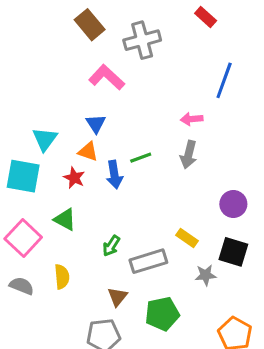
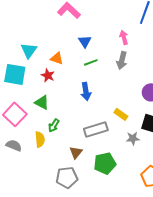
pink arrow: (192, 119) -> (124, 37), turned 80
blue triangle: (96, 124) -> (85, 41), moved
blue arrow: (114, 175) -> (86, 91), moved
green arrow: (111, 246) -> (54, 125), moved

